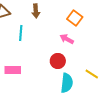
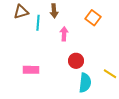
cyan line: (21, 33) -> (38, 23), moved
pink arrow: (67, 39) -> (64, 34), moved, turned 64

